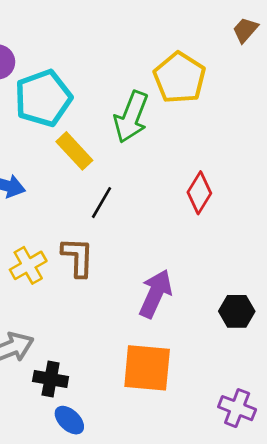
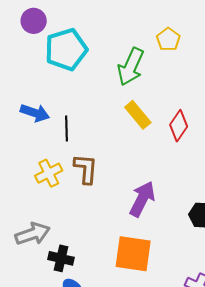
yellow pentagon: (180, 78) -> (168, 39), size x0.6
yellow rectangle: (74, 151) -> (138, 115), moved
black line: (102, 203) -> (67, 128), moved, turned -35

